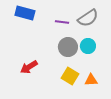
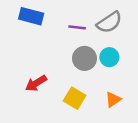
yellow square: (70, 76) -> (75, 98), moved
orange triangle: (91, 80) -> (113, 99), turned -32

